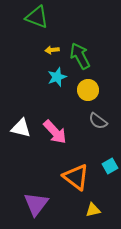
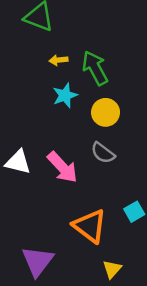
gray semicircle: (98, 121) -> (103, 153), moved
yellow triangle: (93, 210) -> (112, 269), turned -35

